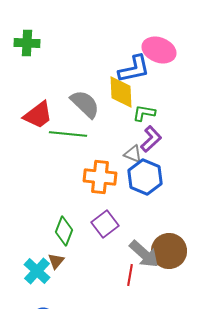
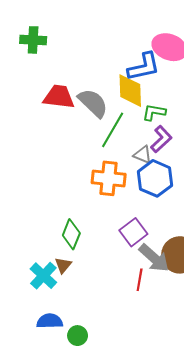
red trapezoid: (38, 115) -> (59, 97), moved, turned -136
green line: (68, 134) -> (113, 130), moved, turned -66
purple square: (105, 224) -> (133, 232), moved

